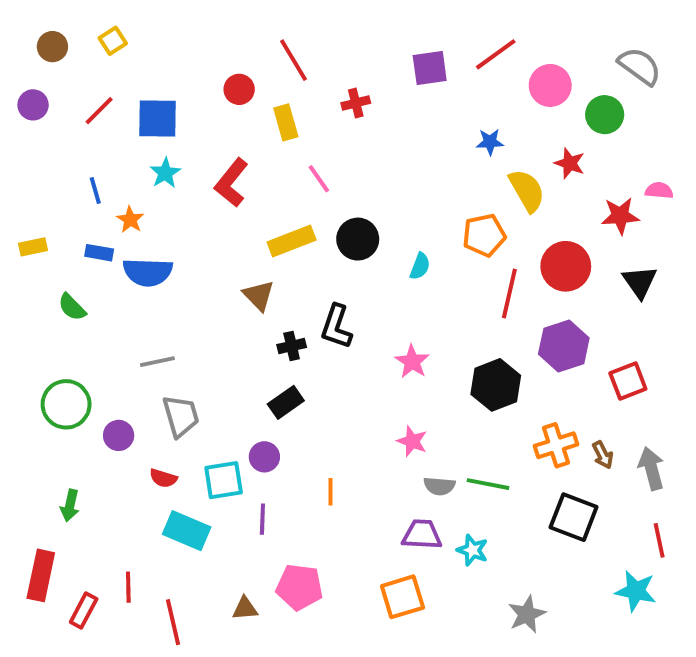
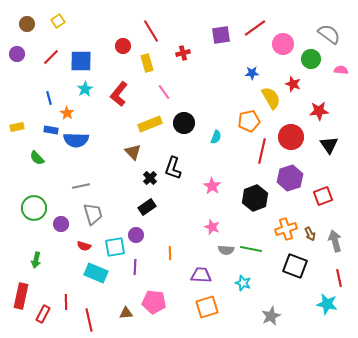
pink semicircle: (659, 190) -> (341, 70), moved
black cross: (292, 346) -> (150, 178), turned -32
purple trapezoid: (422, 535) -> (201, 275), moved

